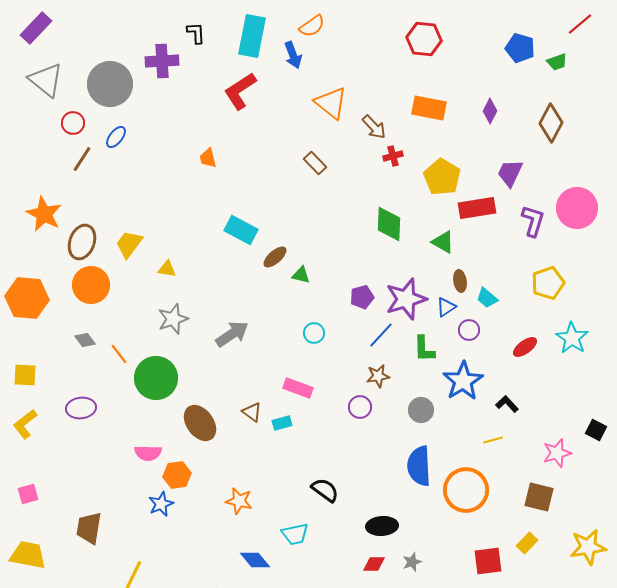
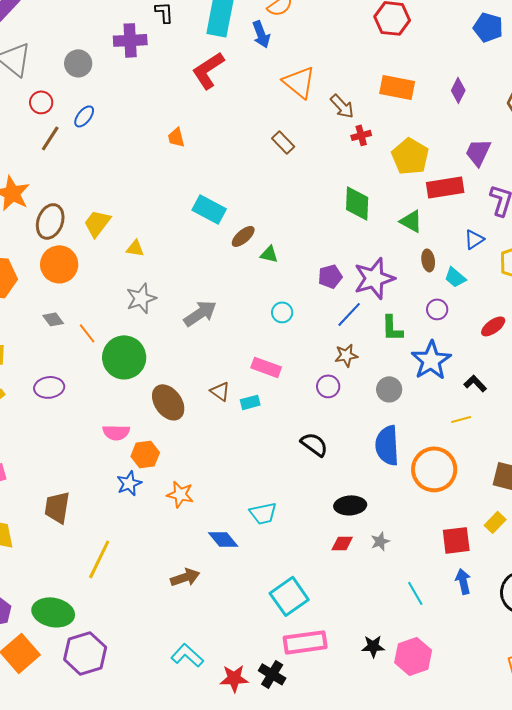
gray circle: (110, 84) -> (78, 63), size x0.6
blue triangle: (446, 307) -> (474, 239), moved
black semicircle: (325, 490) -> (314, 444), moved
orange star: (239, 501) -> (180, 494), moved

